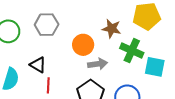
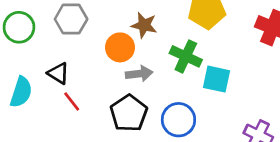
brown star: (112, 29) -> (144, 25), moved
red line: (48, 85) -> (72, 101), turned -42

